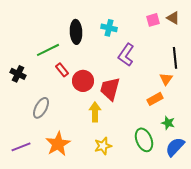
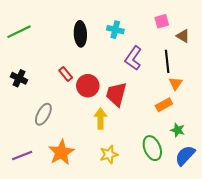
brown triangle: (173, 18) -> (183, 36), moved
green line: (48, 50) -> (19, 32), moved
black line: (175, 58) -> (167, 61), moved

